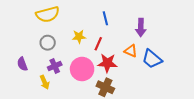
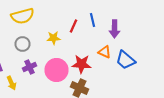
blue line: (105, 18) -> (92, 20), moved
red line: (98, 44) -> (74, 26), moved
yellow arrow: (45, 82) -> (12, 83), moved

